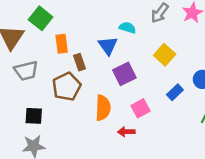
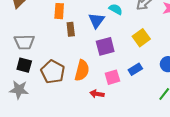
gray trapezoid: (26, 71) -> (24, 42), moved
brown pentagon: (67, 87) -> (53, 72), moved, turned -30
blue rectangle: (175, 92) -> (135, 69), moved

